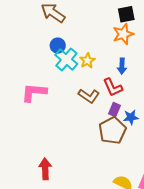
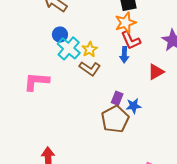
red L-shape: (113, 87) -> (131, 40), moved
brown L-shape: (89, 96) -> (90, 69), moved

